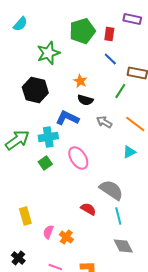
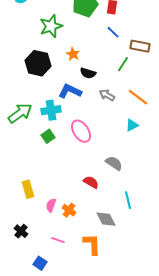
orange star: (80, 81) -> (73, 54), moved
gray semicircle: (111, 190) -> (114, 163), size x0.7
cyan line: (118, 216) -> (128, 200), moved
gray diamond: (123, 246) -> (106, 219), moved

